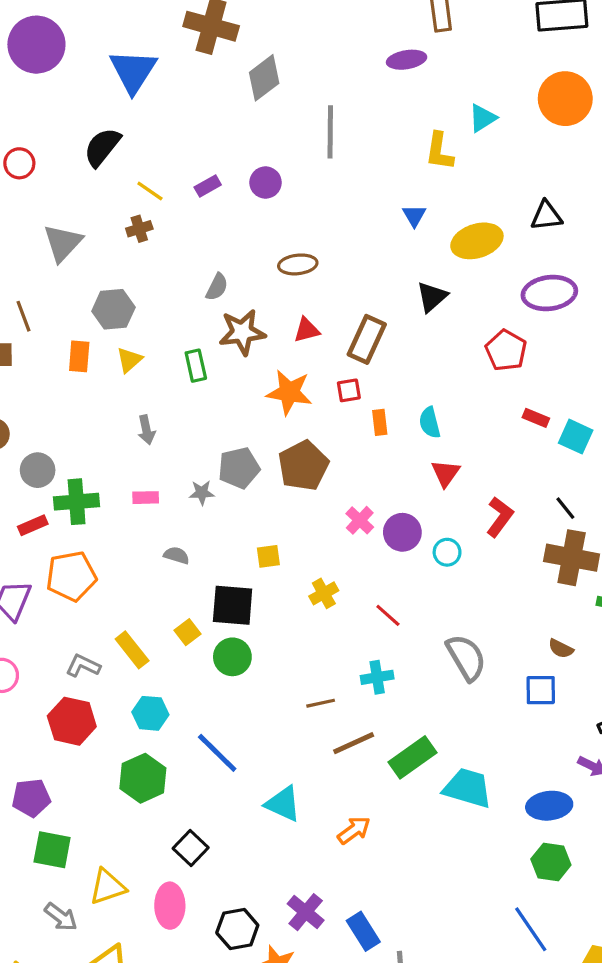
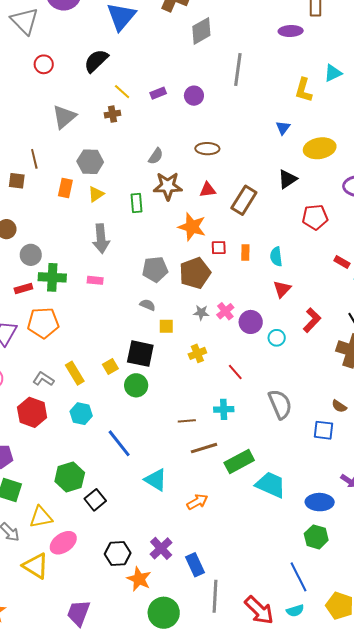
red pentagon: (506, 350) -> (315, 217), moved, turned 30
red square: (349, 390) -> (219, 248), moved
gray arrow: (146, 430) -> (101, 239), size x1.6
gray star: (202, 493) -> (201, 313), moved
gray semicircle: (176, 555) -> (148, 305), moved
green hexagon: (143, 778) -> (70, 477), moved
pink ellipse: (170, 906) -> (63, 543), moved, turned 48

